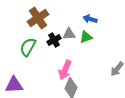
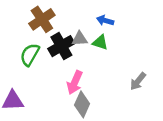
green triangle: (86, 37) -> (100, 42), turned 40
black cross: (54, 40) -> (61, 46), size x1.5

